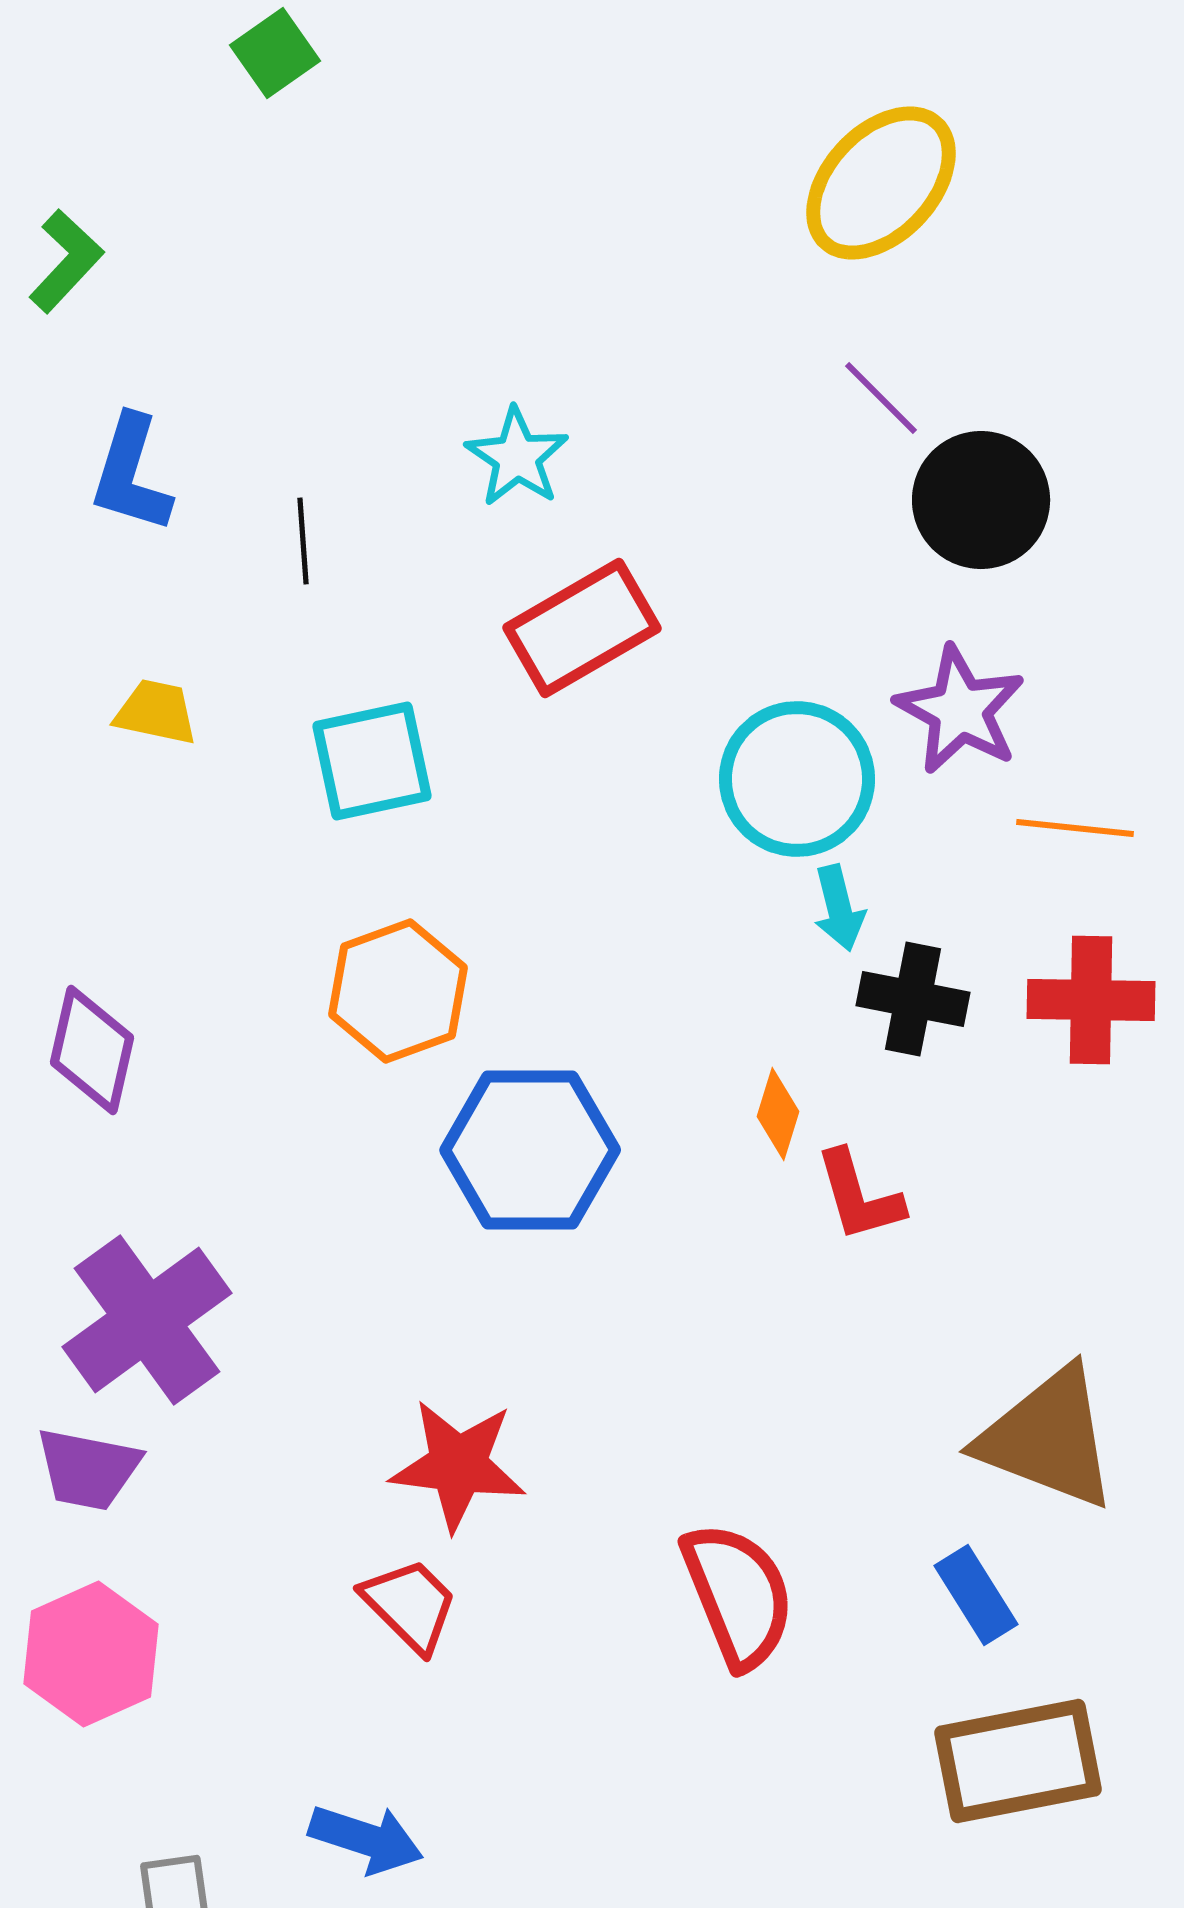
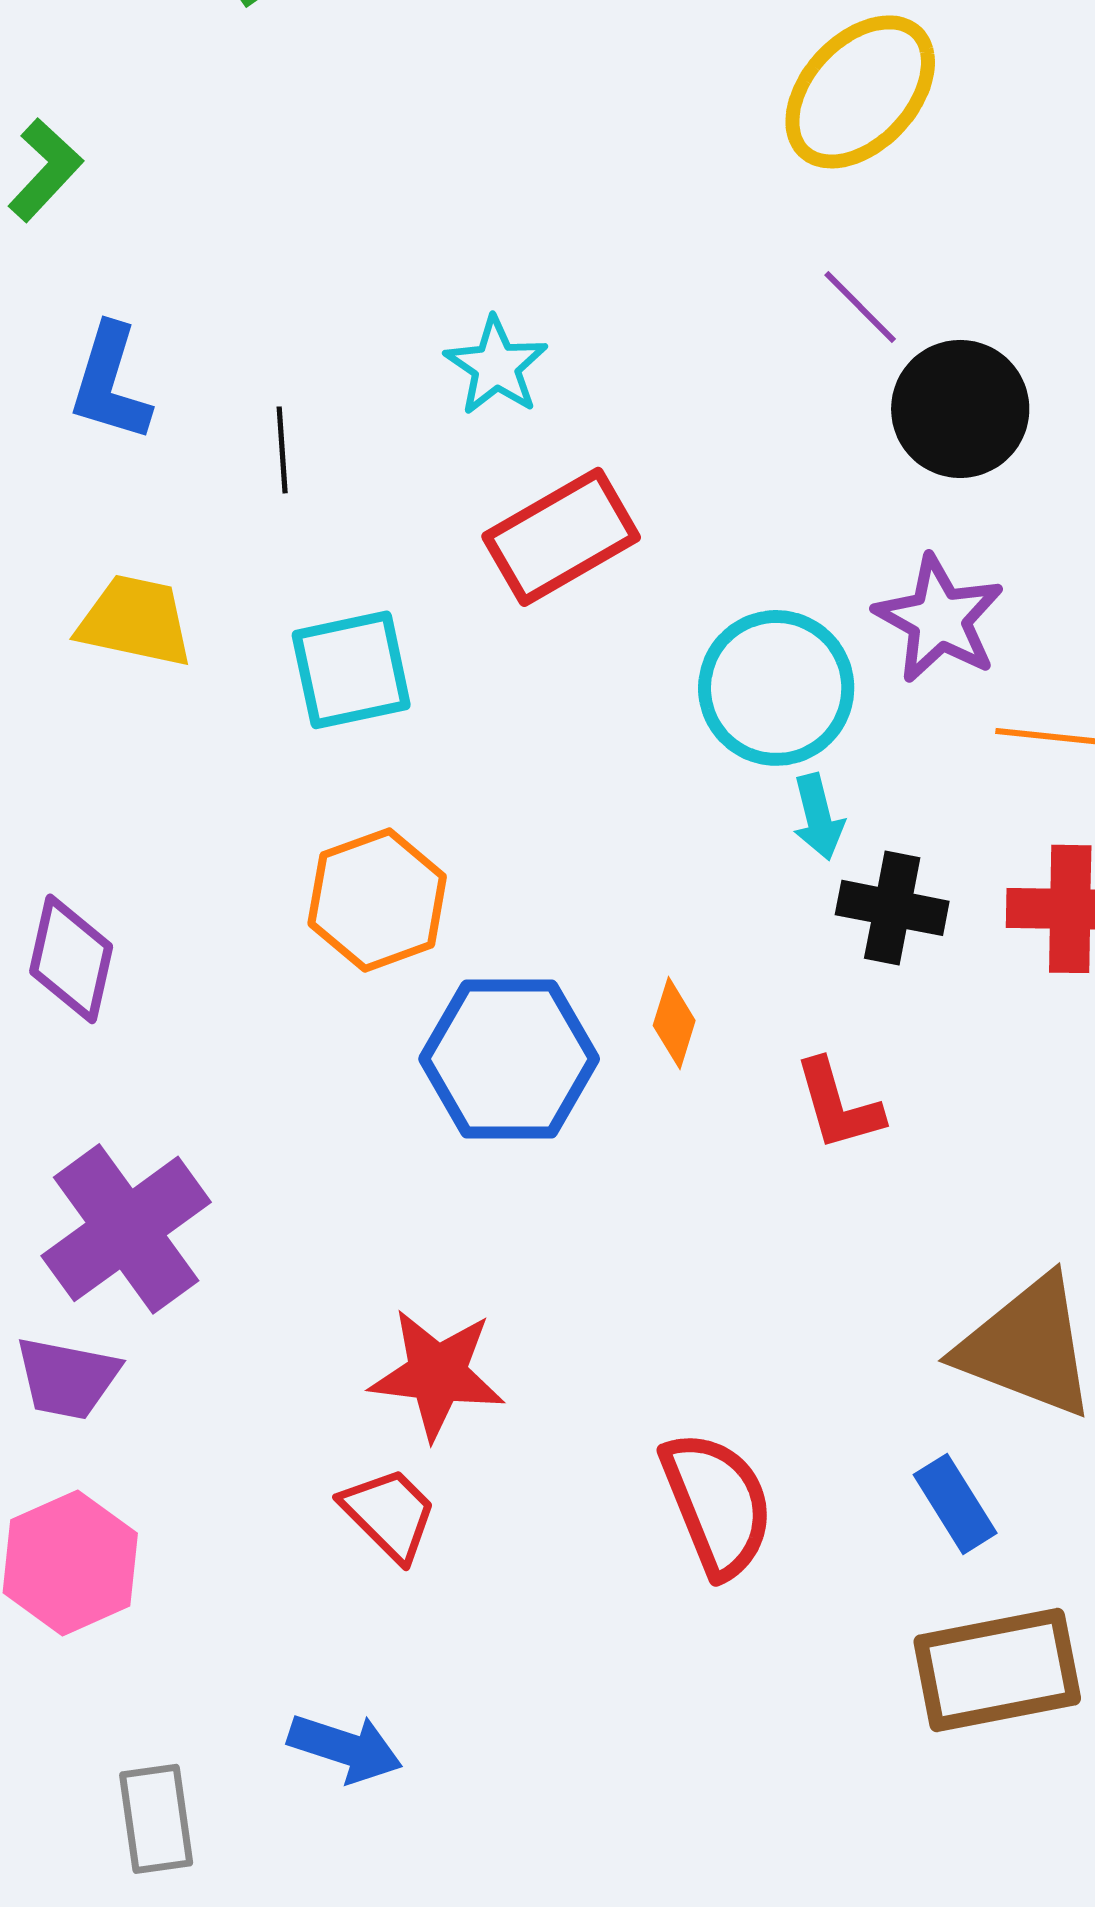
yellow trapezoid: (156, 712) -> (135, 621), size x1.4
orange diamond: (778, 1114) -> (674, 1023), moved

